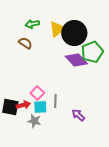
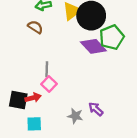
gray line: (55, 101) -> (47, 69), moved
cyan square: (40, 107) -> (34, 124), moved
gray star: (34, 121) -> (75, 116), moved

